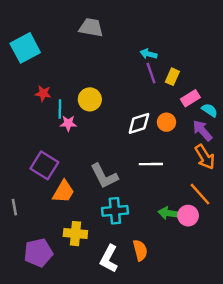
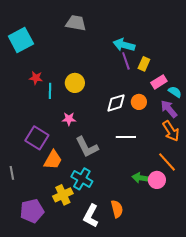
cyan arrow: (149, 54) -> (124, 45), size x1.5
pink star: (68, 123) -> (69, 119), moved
cyan cross: (115, 211) -> (82, 179), moved, turned 35
yellow cross: (75, 234) -> (63, 195), turned -30

